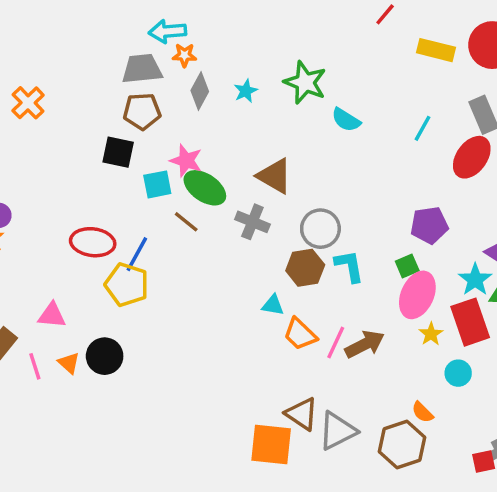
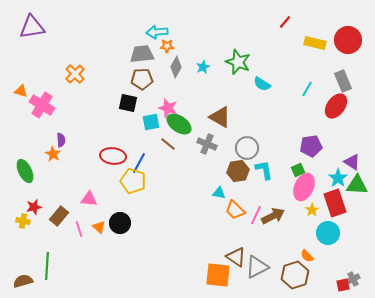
cyan circle: (458, 373) -> (328, 233), size x1.5

